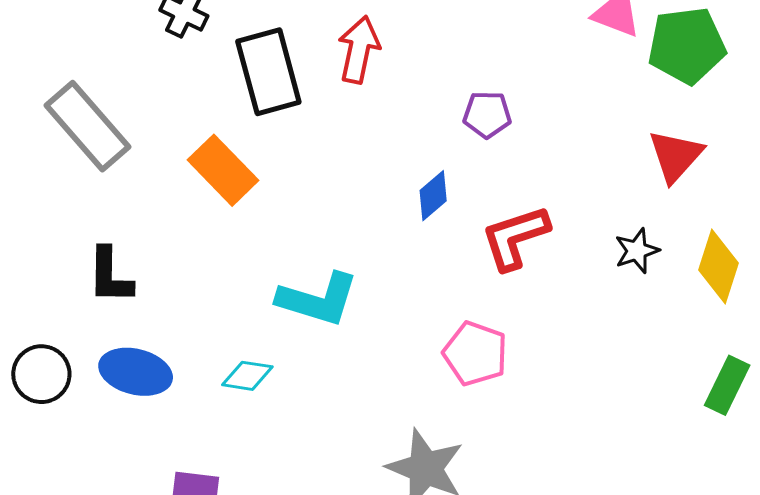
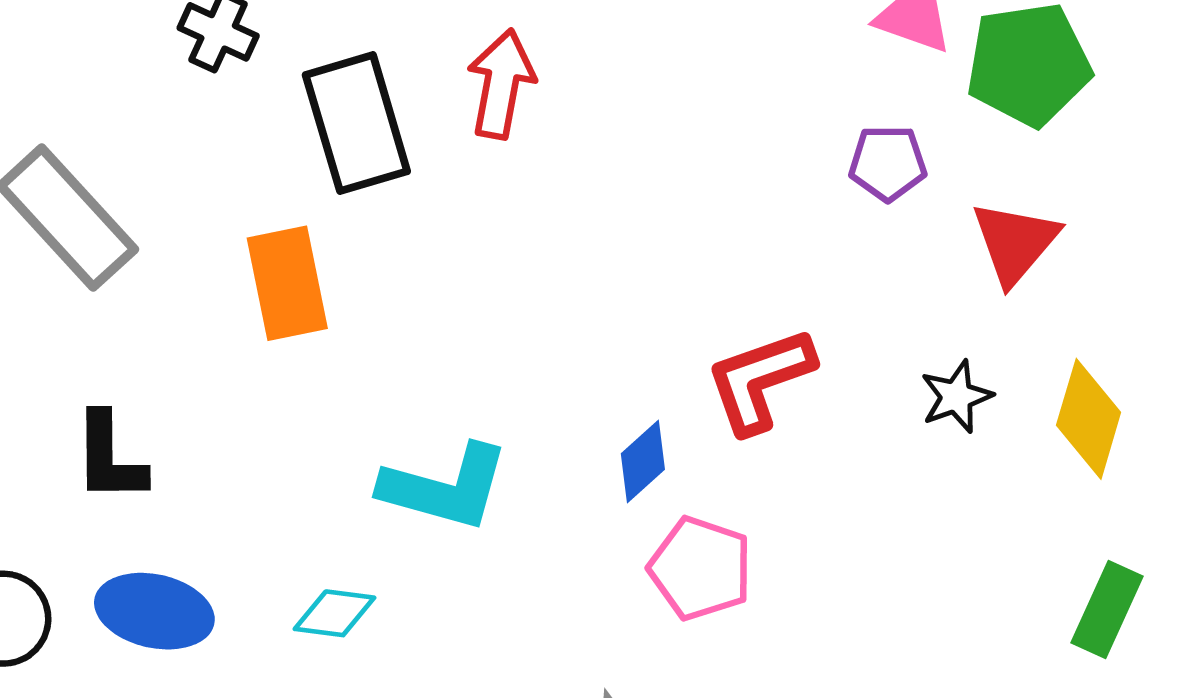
purple pentagon: (487, 114) -> (888, 163), moved
orange rectangle: (223, 170) -> (287, 283), turned 34
blue diamond: (433, 196) -> (643, 461), moved

